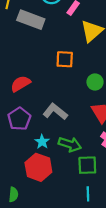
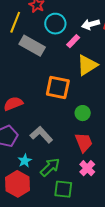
orange square: (65, 59) -> (58, 87), size x1.4
green arrow: (70, 144) -> (50, 167), turned -70

